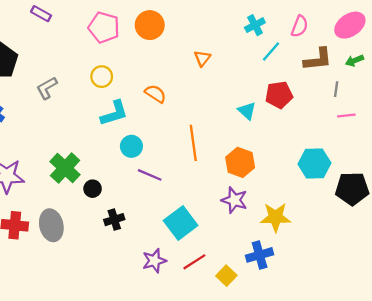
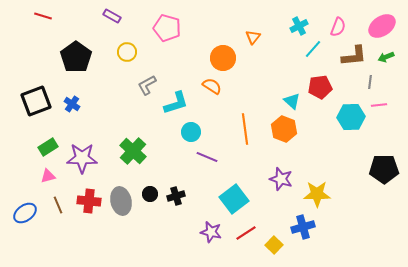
orange circle: (150, 25) -> (223, 58), moved
orange triangle: (202, 58) -> (253, 37), moved
yellow circle: (102, 77) -> (127, 52), moved
gray L-shape: (47, 88) -> (147, 85), moved
orange hexagon: (240, 162) -> (284, 129), moved
cyan hexagon: (314, 163) -> (351, 117), moved
black circle: (93, 189) -> (150, 194), moved
purple star: (154, 261) -> (211, 232), turned 30

